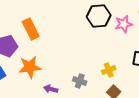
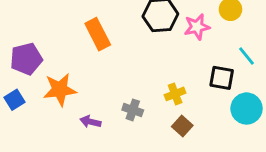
orange rectangle: (31, 29) -> (98, 34), moved

